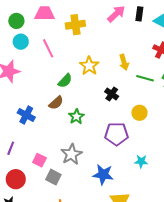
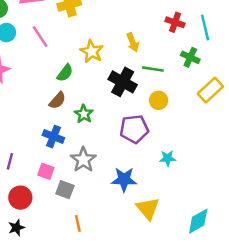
green line: (145, 78) -> (153, 69), moved
black cross: (112, 94) -> (123, 82), size x1.6
blue cross: (26, 115) -> (53, 137), moved

